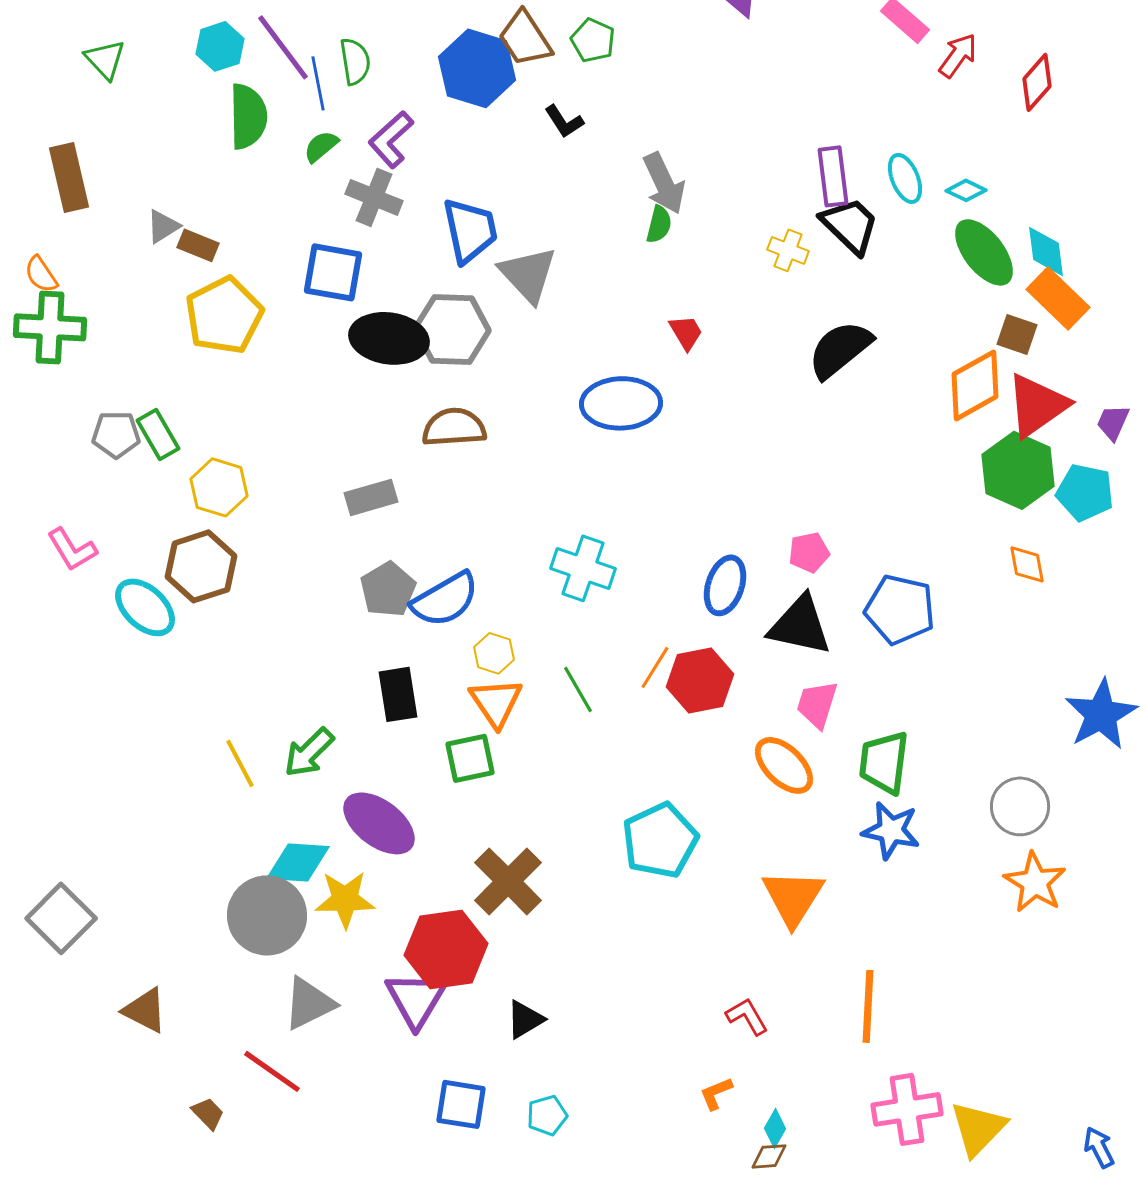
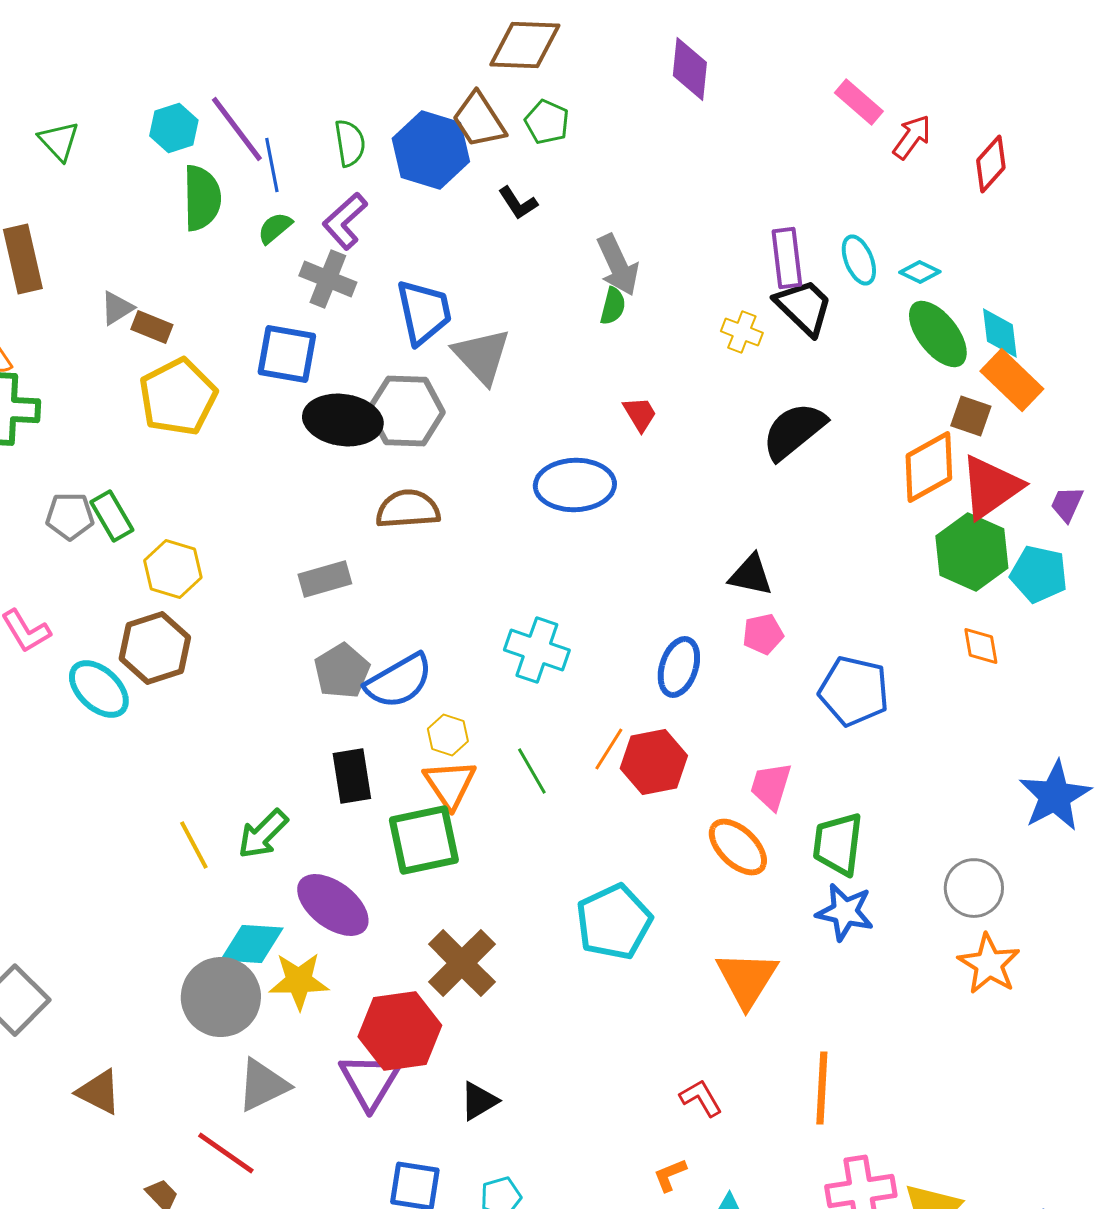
green semicircle: (355, 61) -> (350, 143), moved
black triangle: (800, 625) -> (751, 575), moved, size x0.7
green square: (470, 758) -> (424, 840), size x1.4

